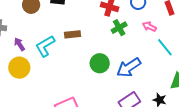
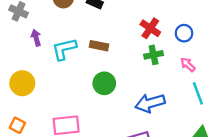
green circle: (100, 63) -> (104, 83), moved
yellow circle: (19, 68) -> (22, 83), moved

